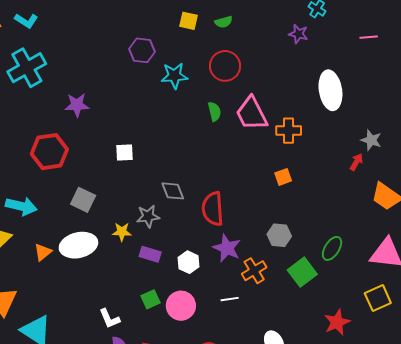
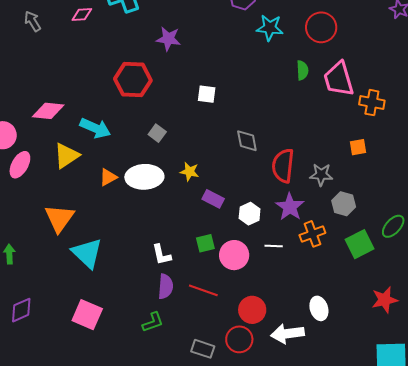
gray square: (83, 200) -> (157, 133), size x0.7
gray star: (148, 216) -> (321, 175), moved
white line: (230, 299) -> (274, 246), moved

